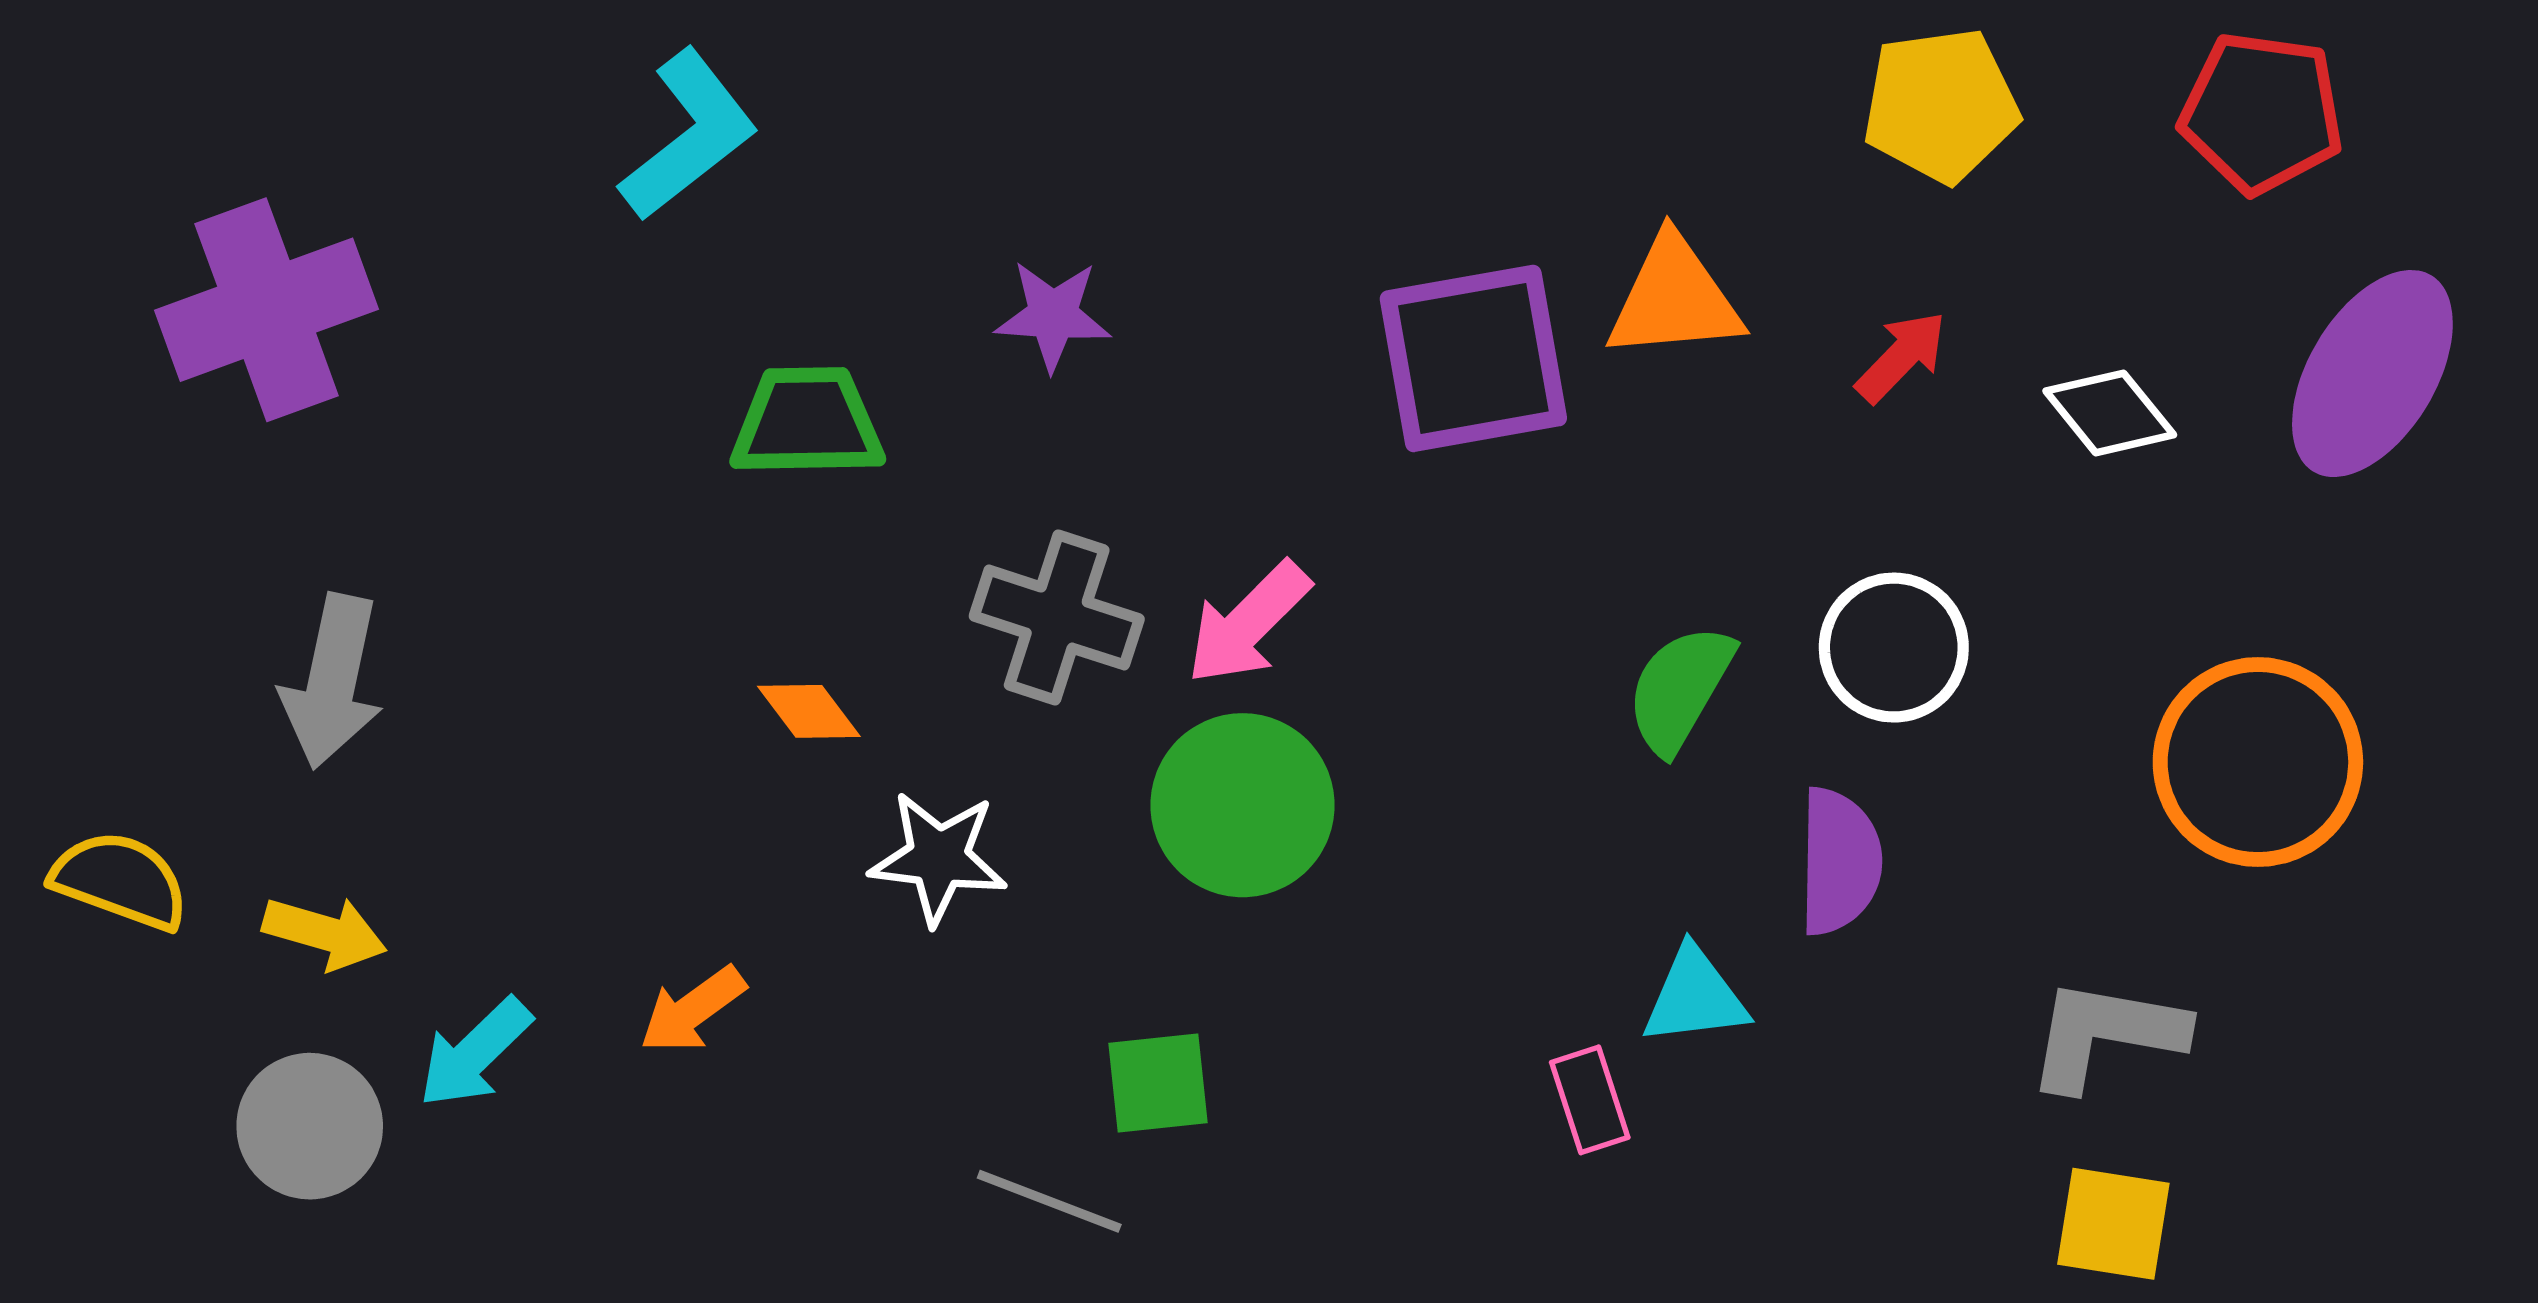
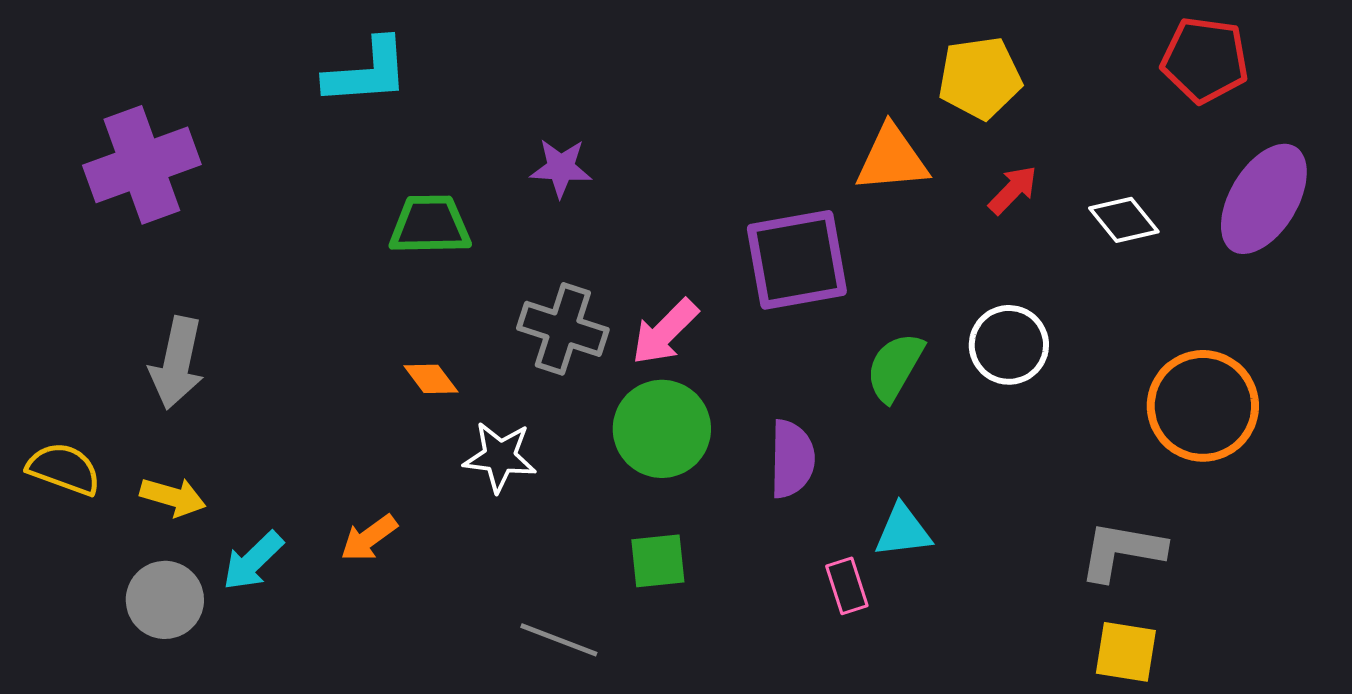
yellow pentagon: (1941, 105) -> (980, 78), moved
cyan L-shape: (689, 135) -> (367, 72), turned 34
purple square: (1473, 358) -> (797, 260), moved
purple semicircle: (1839, 862) -> (792, 459), moved
green square: (1158, 1083) -> (658, 561), moved

